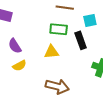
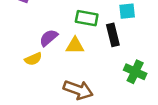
purple semicircle: (15, 46) -> (49, 38), moved, turned 77

